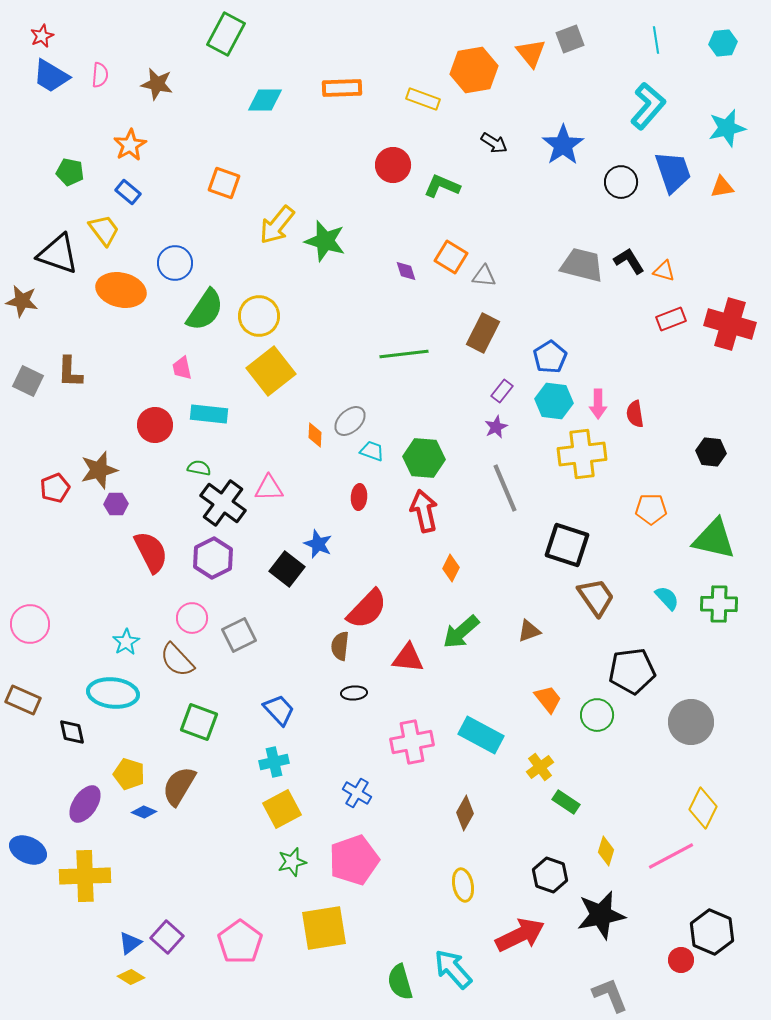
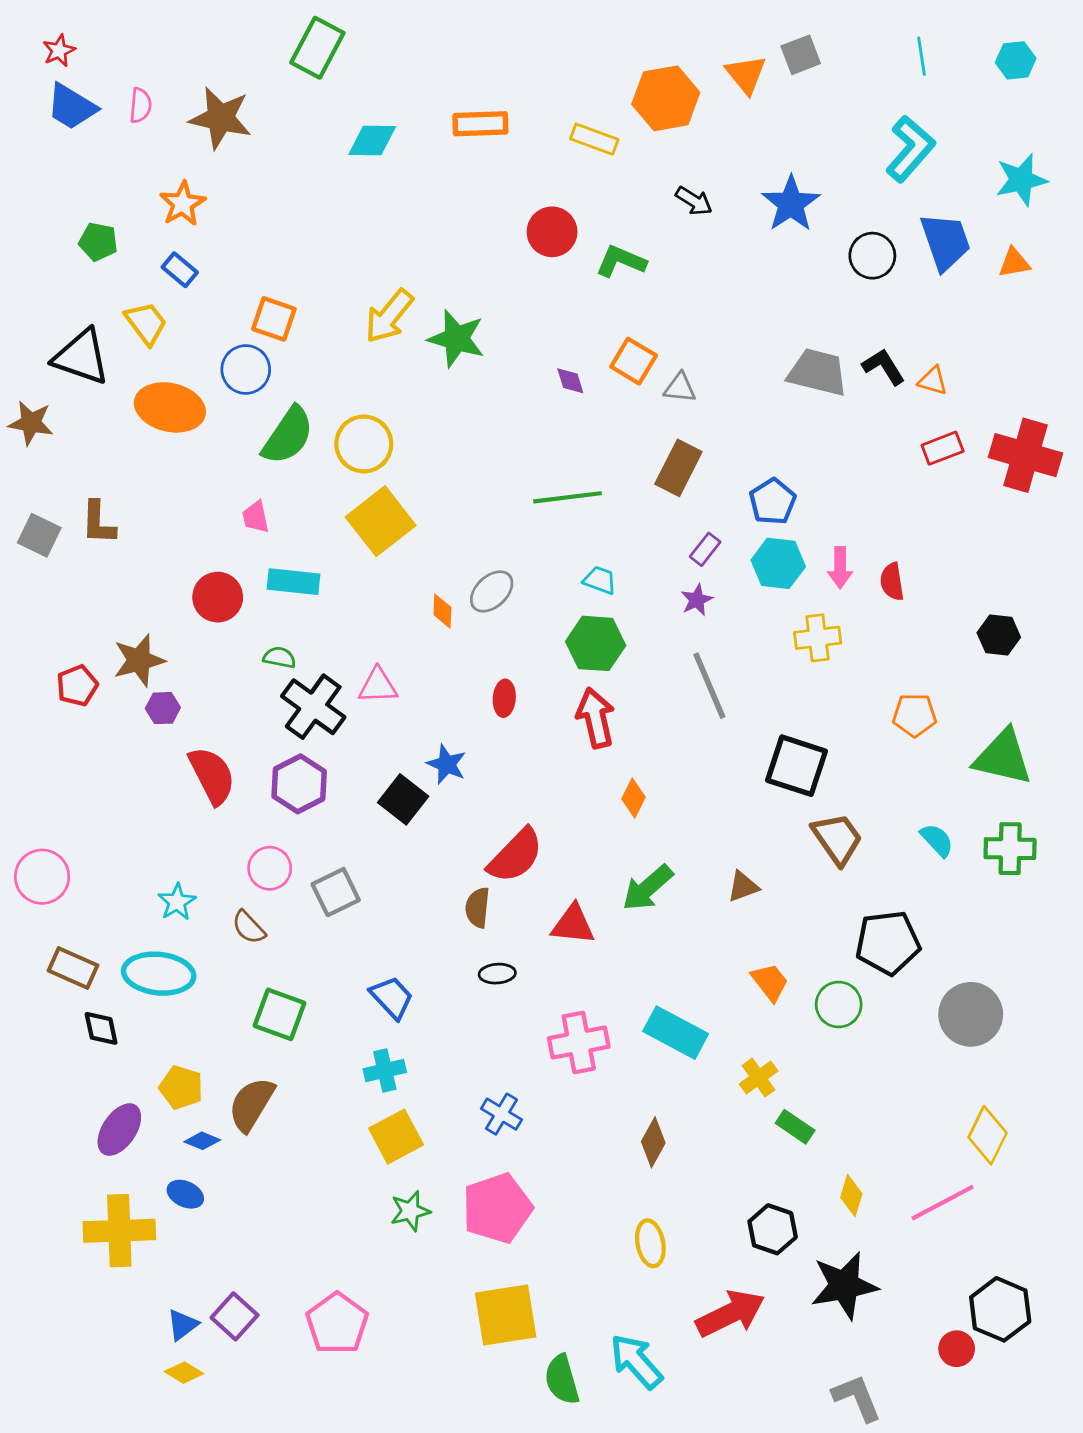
brown star: (157, 84) -> (220, 118), size x1.4
orange square: (224, 183) -> (274, 319), moved
cyan trapezoid: (372, 451) -> (600, 580), moved
yellow cross: (582, 454) -> (818, 638), size x0.7
brown semicircle: (177, 660) -> (249, 927), size x0.7
brown rectangle: (23, 700) -> (73, 968), moved
blue ellipse: (28, 850) -> (185, 1194), moved, size x0.7
yellow square: (324, 928) -> (506, 1315), moved

